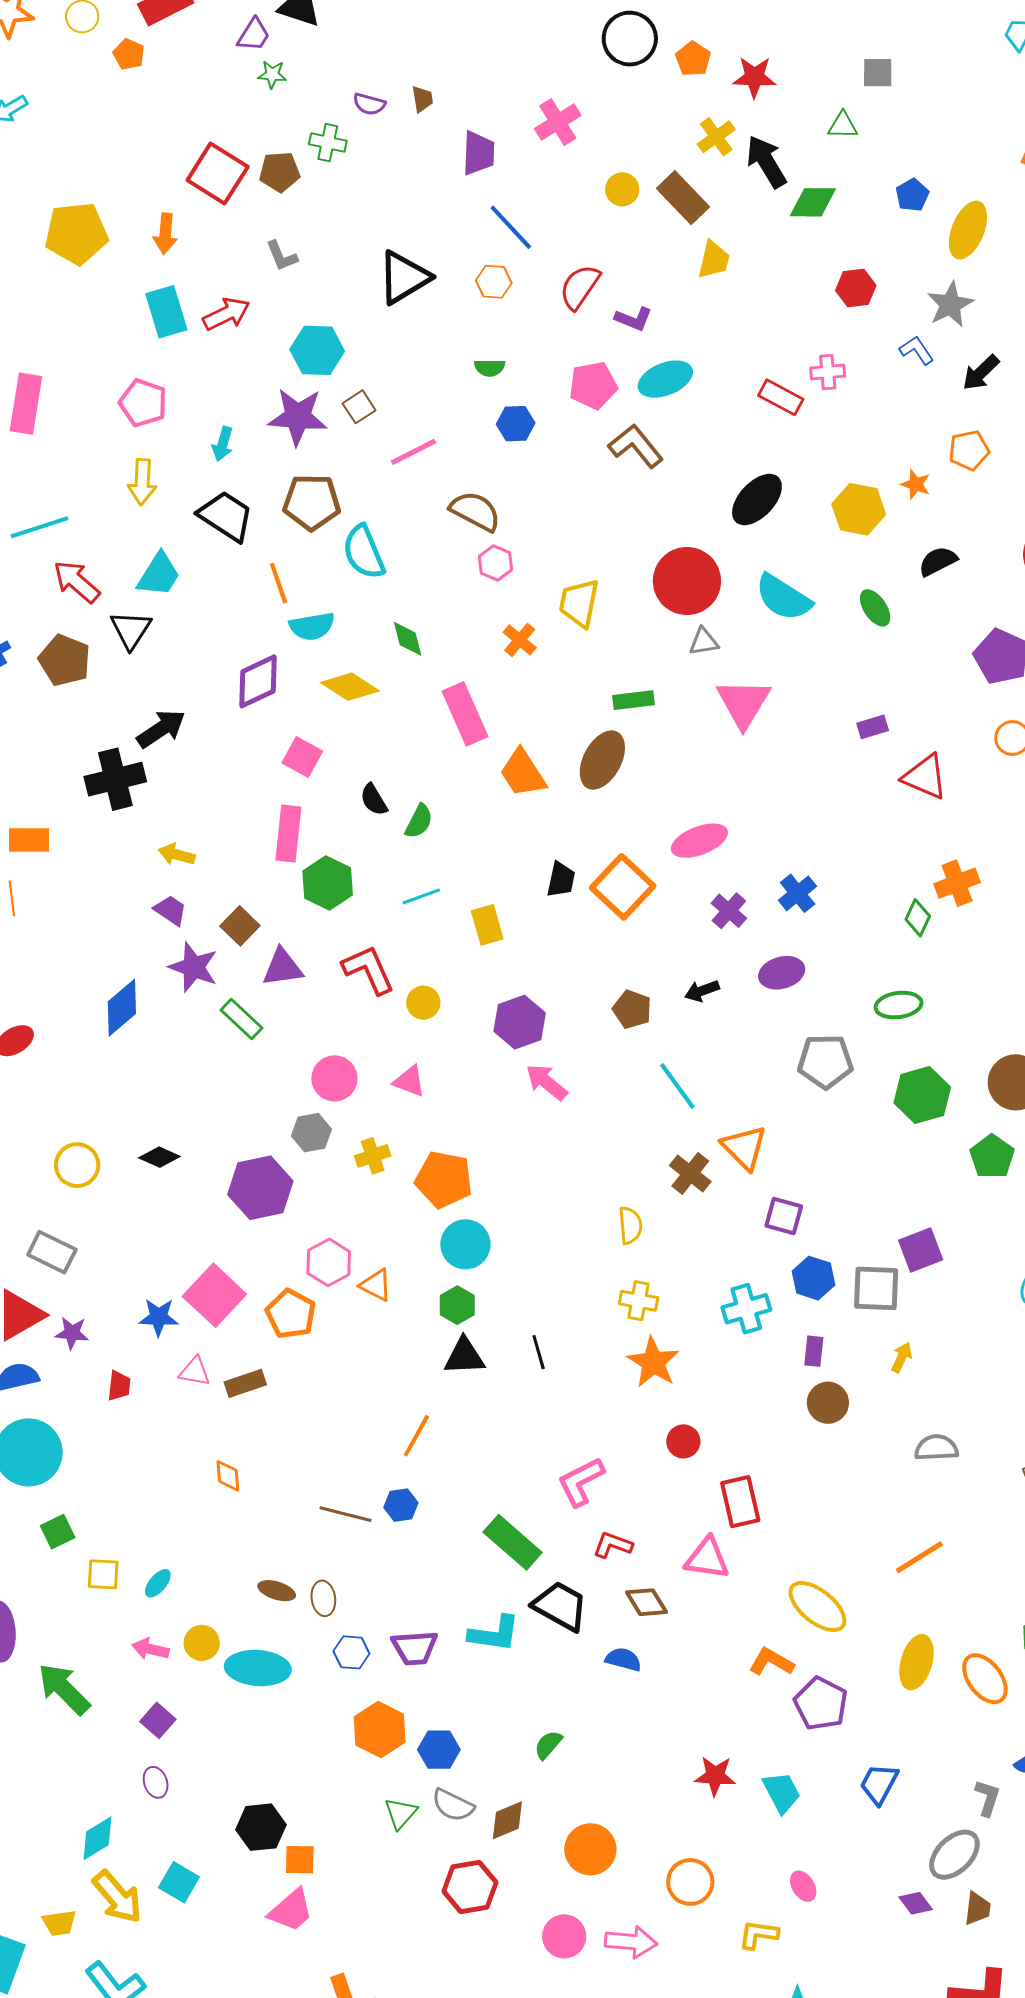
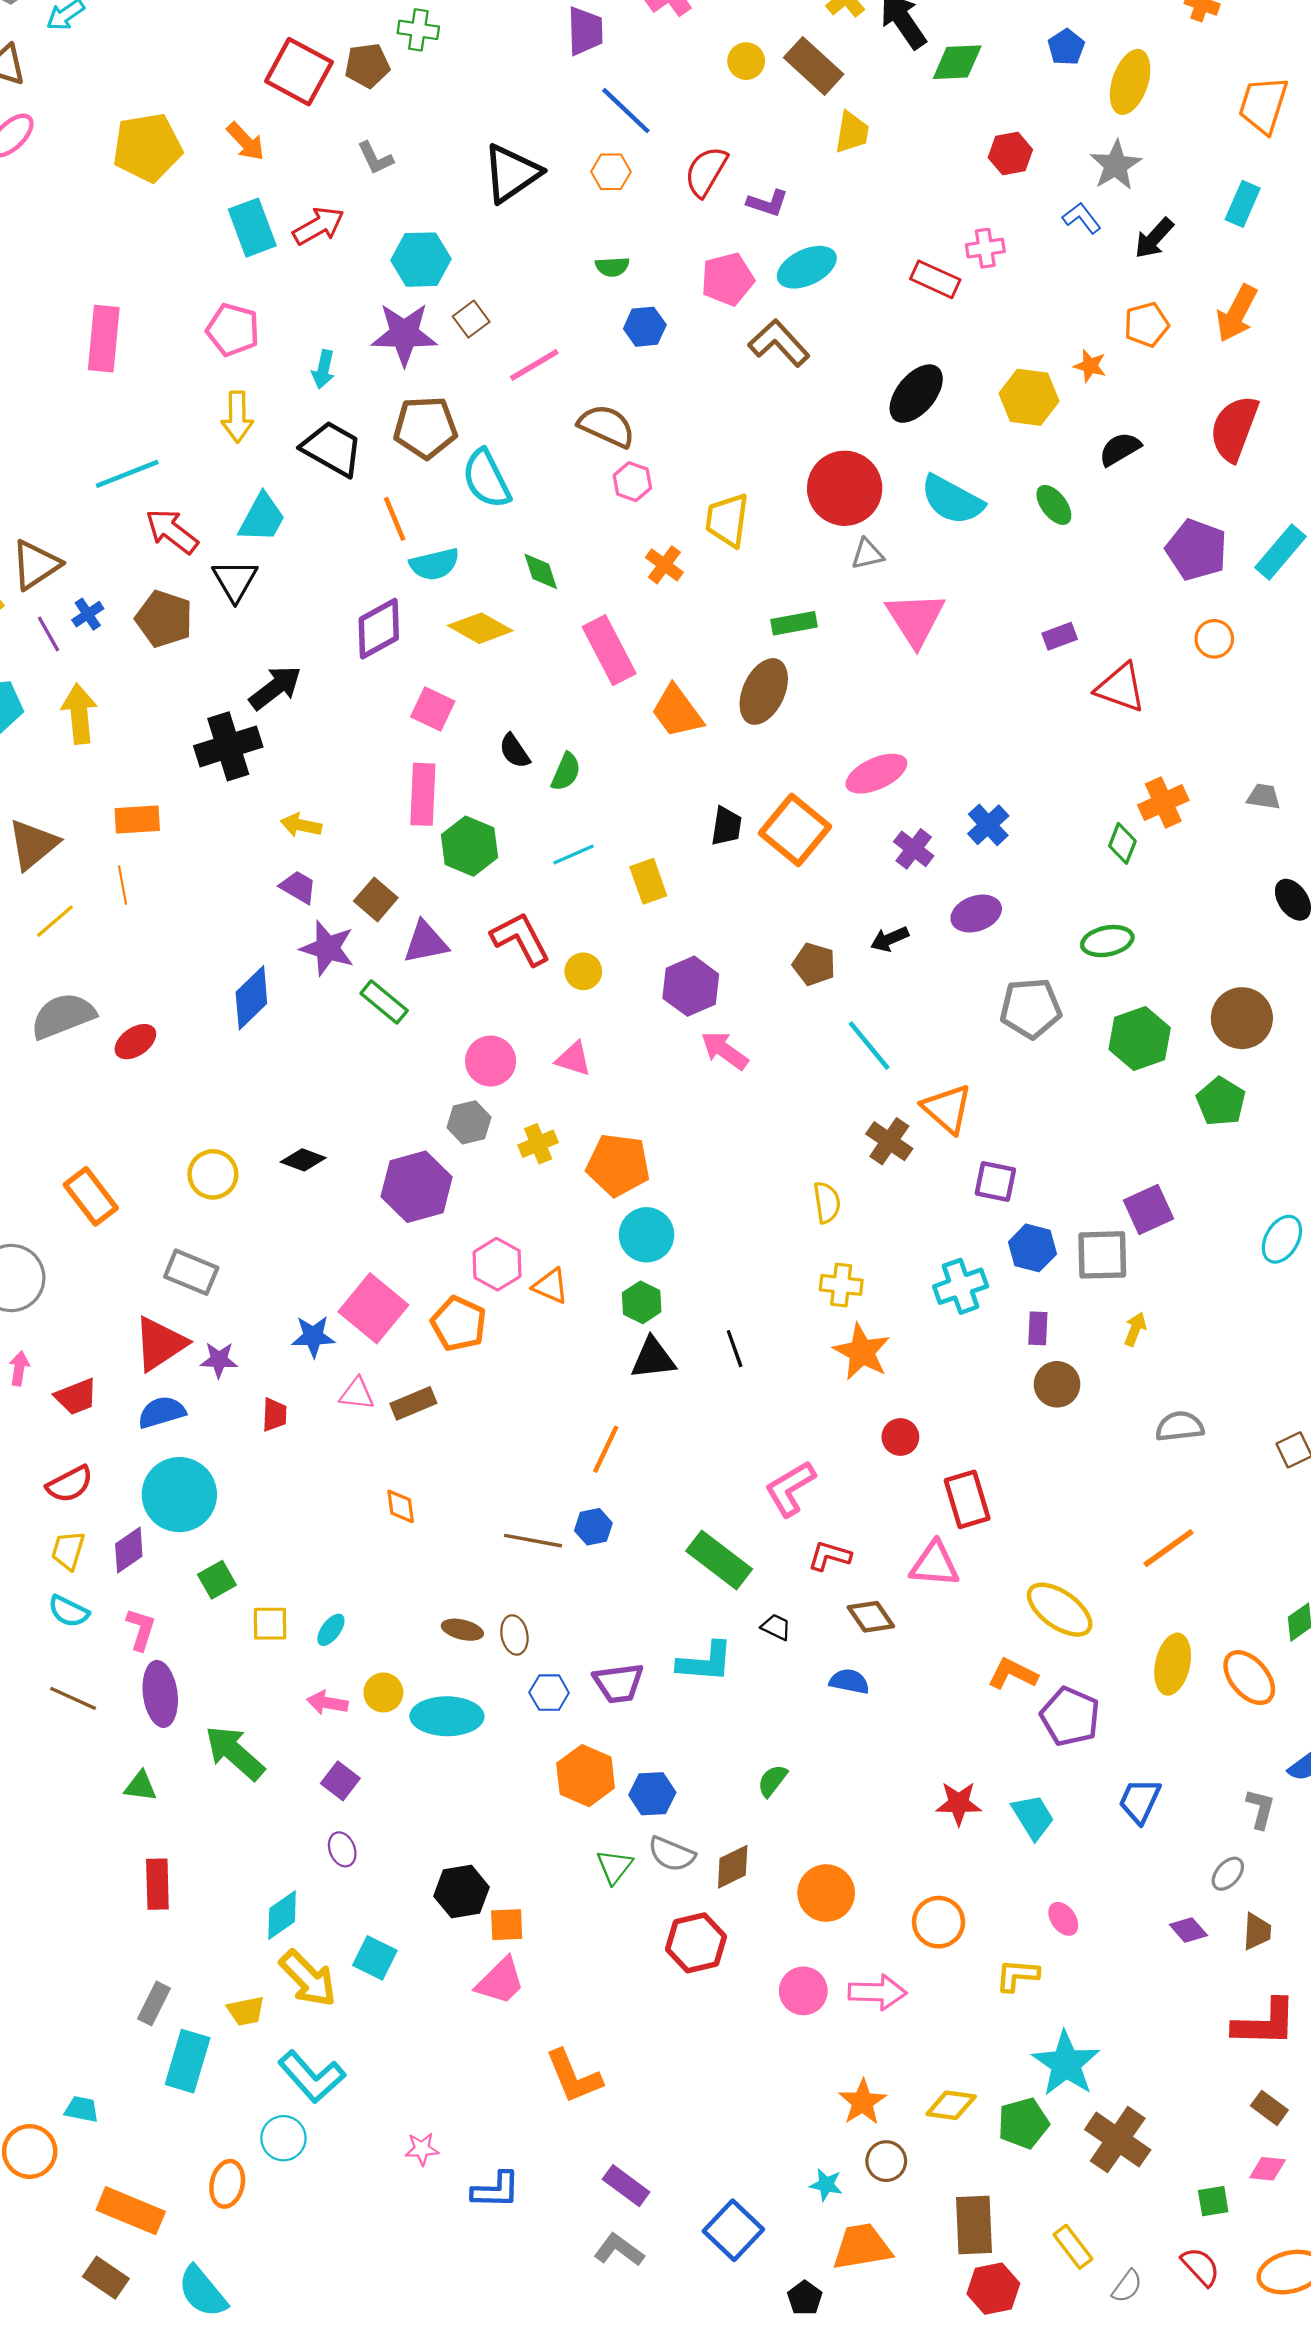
orange arrow: (165, 234) -> (246, 142), turned -45
black trapezoid: (560, 1606) -> (776, 1627), size x0.5
gray ellipse: (954, 1855) -> (1228, 1874), size x0.6

